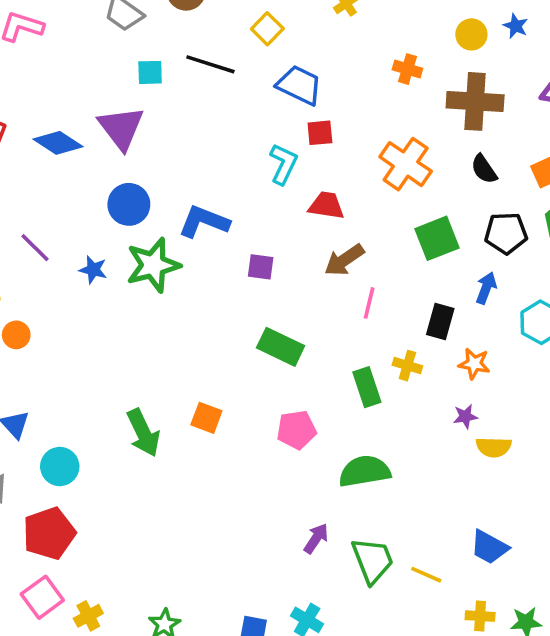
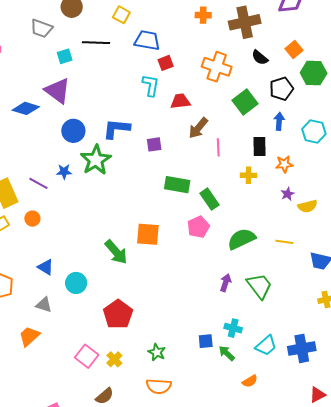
purple line: (35, 248) -> (38, 183), moved
green rectangle: (367, 387) -> (209, 199), moved
orange square: (206, 418) -> (148, 234), size x1.4
red pentagon: (49, 533) -> (118, 314), moved
yellow line: (426, 575) -> (284, 242), moved

